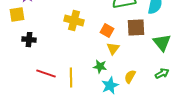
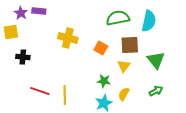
yellow triangle: (113, 49) -> (124, 66), moved
green star: (100, 67) -> (104, 81), moved

